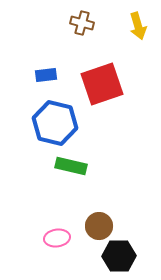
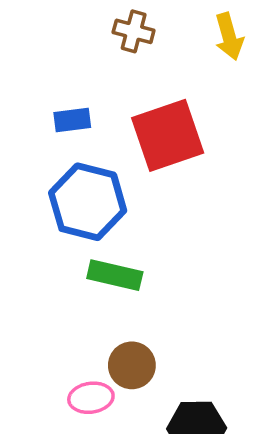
brown circle: (99, 226) -> (132, 365), moved

